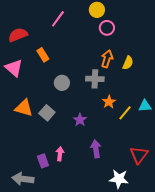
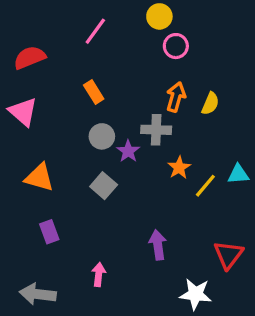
orange rectangle: (43, 55) -> (94, 92), moved
gray square: (47, 113) -> (104, 186), moved
purple star: (80, 120) -> (128, 151), moved
pink arrow: (60, 154) -> (99, 274), moved
purple rectangle: (43, 161) -> (49, 232), moved

